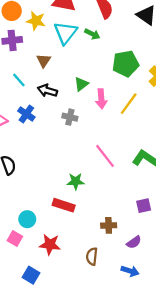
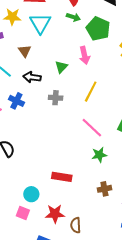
green arrow: (92, 34) -> (73, 17), moved
green pentagon: (126, 64) -> (98, 29), moved, turned -30
pink arrow: (101, 99) -> (85, 55), moved
yellow line: (129, 104) -> (91, 92), moved
green star: (76, 181) -> (99, 155), moved
brown semicircle: (92, 256) -> (76, 225), moved

